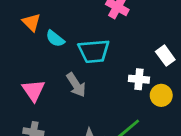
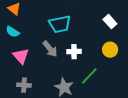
cyan semicircle: (55, 39) -> (13, 32), moved
white cross: (139, 79) -> (74, 52), moved

